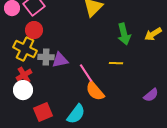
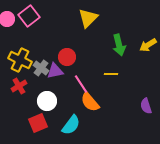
red circle: (34, 30) -> (67, 57), moved
gray cross: (46, 57) -> (41, 68), turned 35
white circle: (23, 90) -> (47, 101), moved
purple semicircle: (151, 95) -> (146, 106), turned 112

